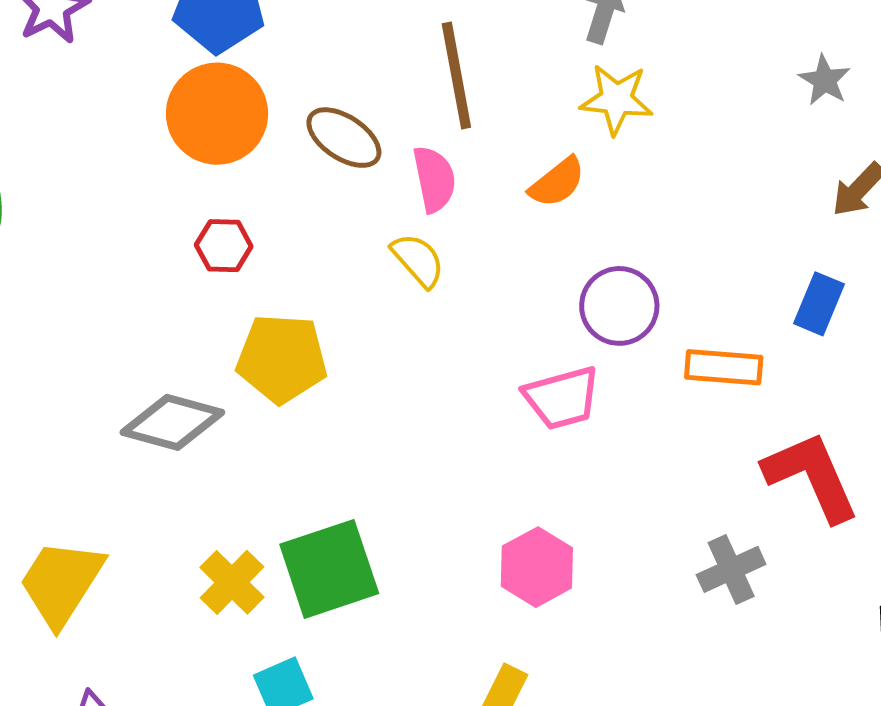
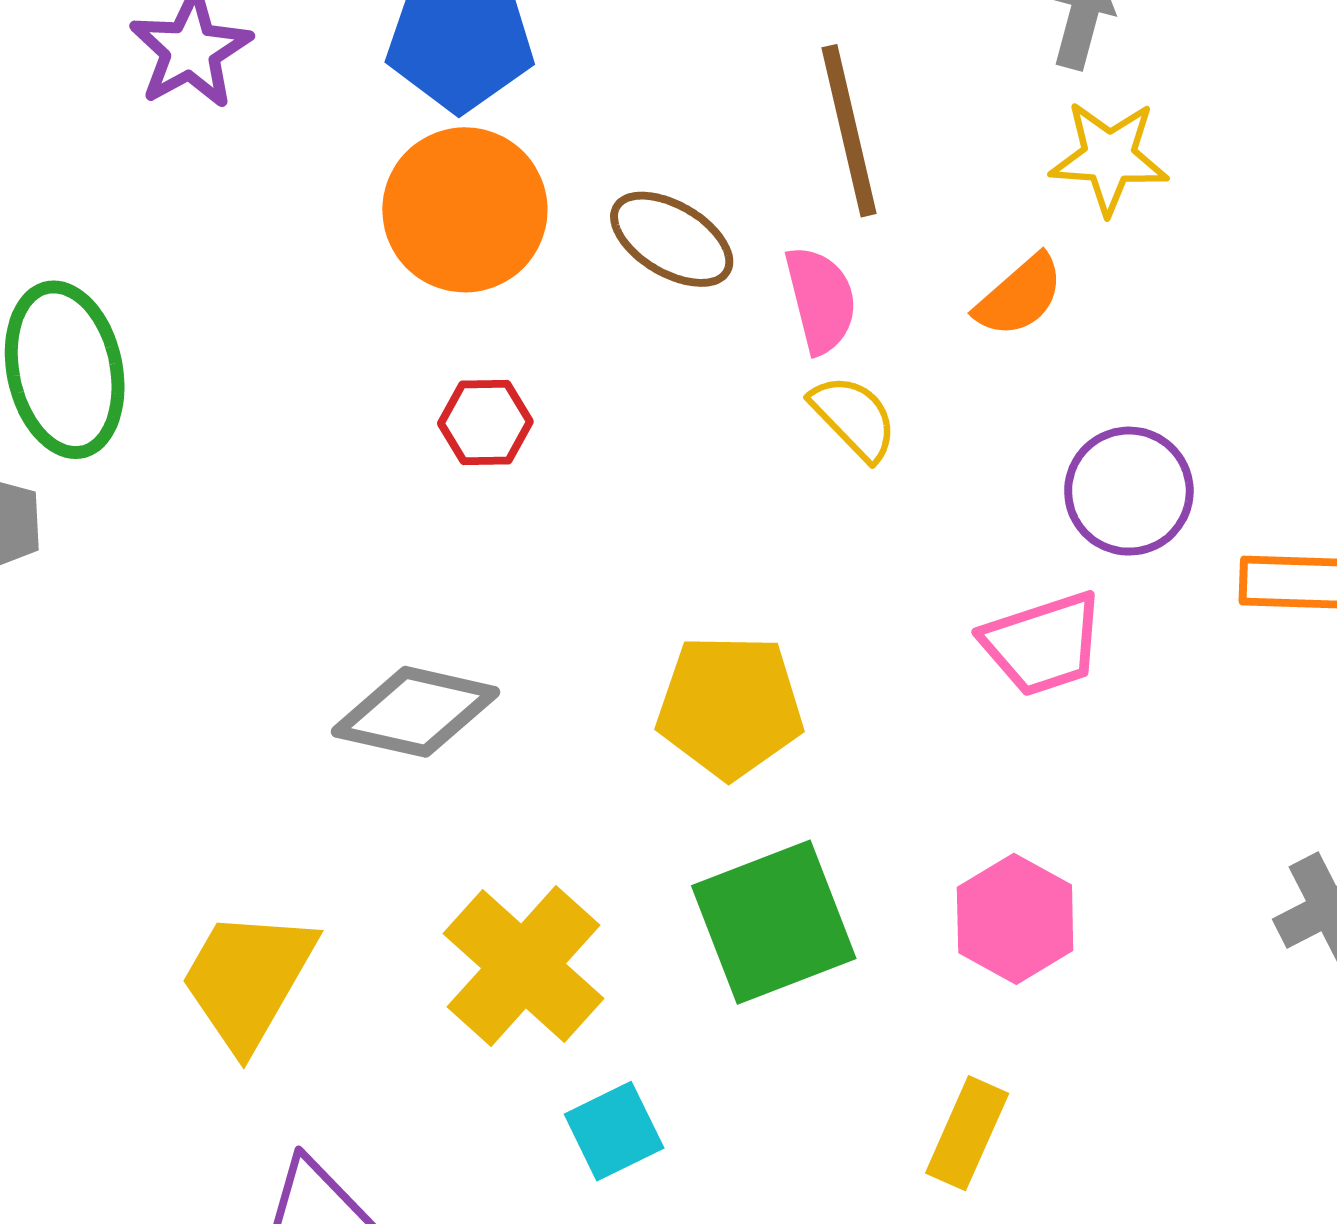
yellow semicircle: (418, 260) -> (854, 417), moved
yellow pentagon: (282, 359) -> (730, 706), moved
green square: (329, 569) -> (774, 922), moved
yellow cross: (232, 582) -> (524, 966), size x1.5

